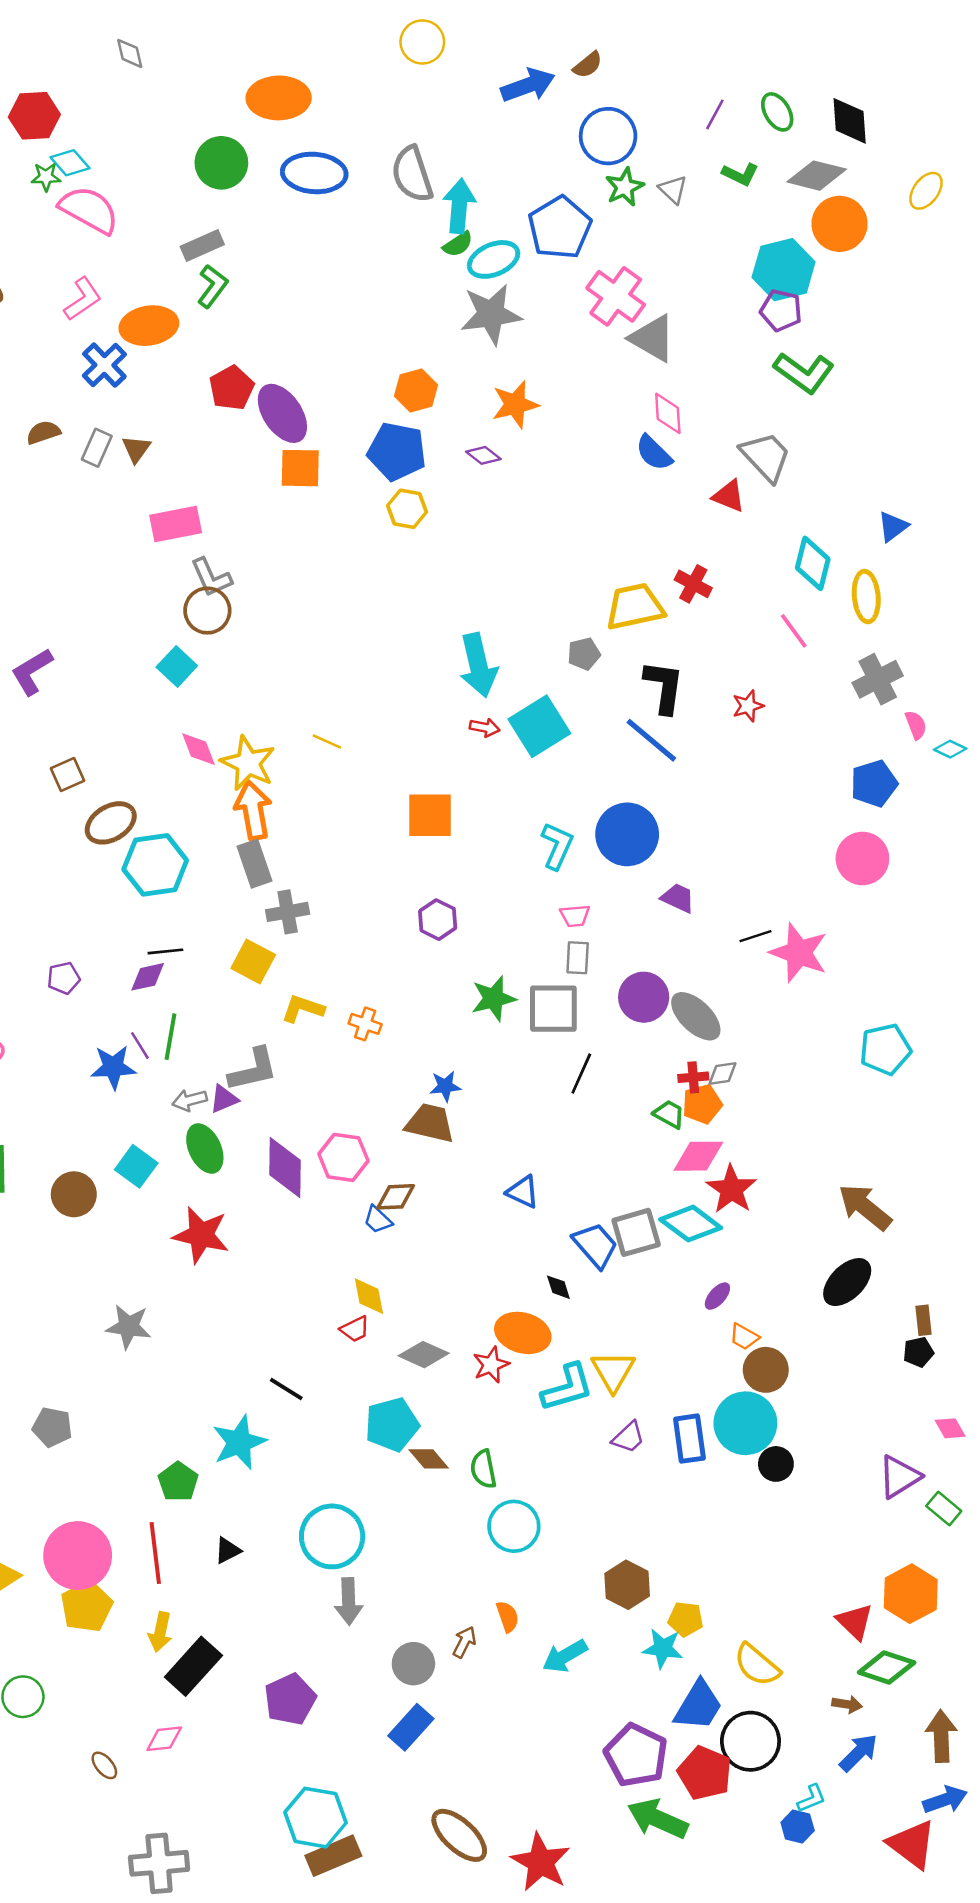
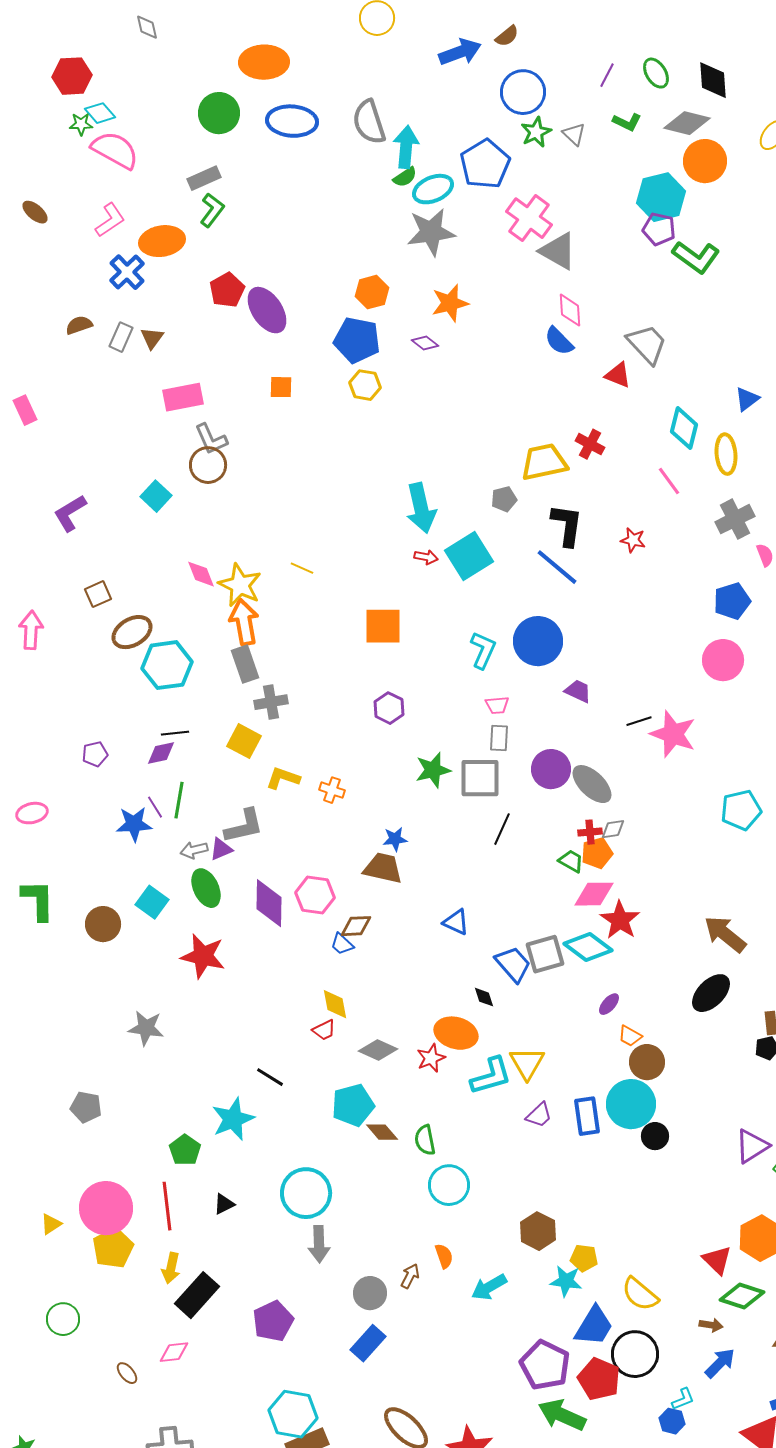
green L-shape: (804, 373) -> (696, 257), moved
orange square: (300, 468) -> (281, 387), moved, size x0.7
cyan square: (177, 666) -> (156, 496), moved
red star: (748, 706) -> (633, 540), turned 30

